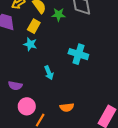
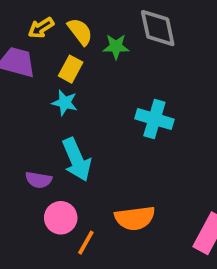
cyan arrow: (49, 73) -> (77, 160), moved, size x1.6
orange semicircle: (67, 107) -> (135, 218), size x1.5

